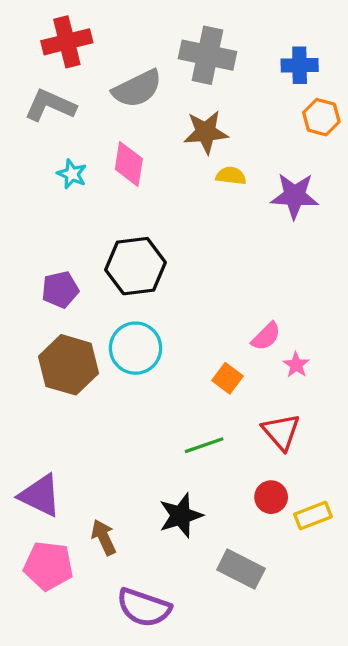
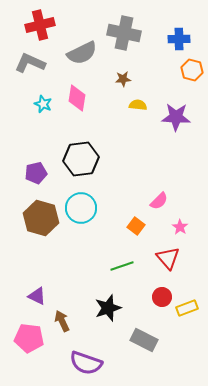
brown star: (206, 132) -> (123, 79), size x0.6
pink star: (296, 365) -> (180, 227), moved
purple triangle: (40, 495) -> (37, 296), moved, size x0.7

